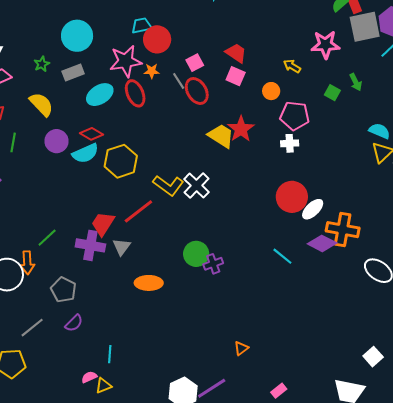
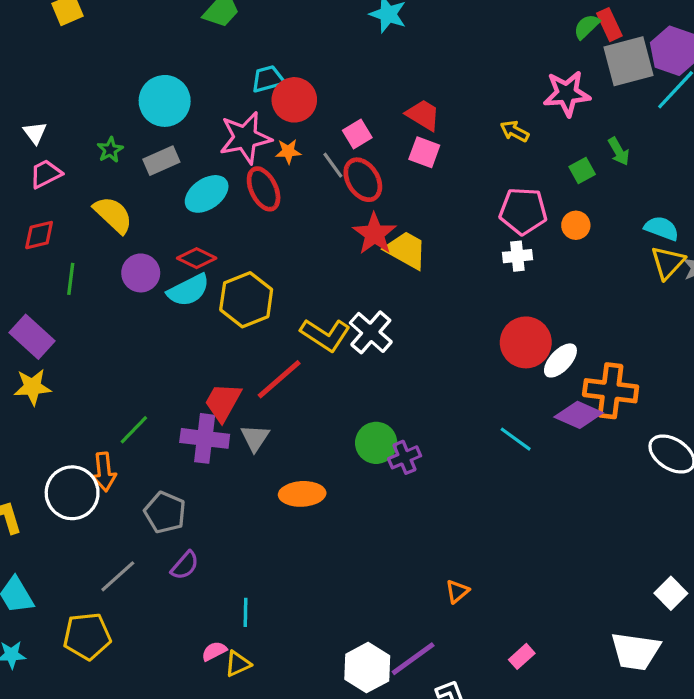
orange circle: (271, 91) -> (576, 225), moved
green square: (332, 93) -> (582, 171), turned 35
red star: (241, 129) -> (375, 234), moved

